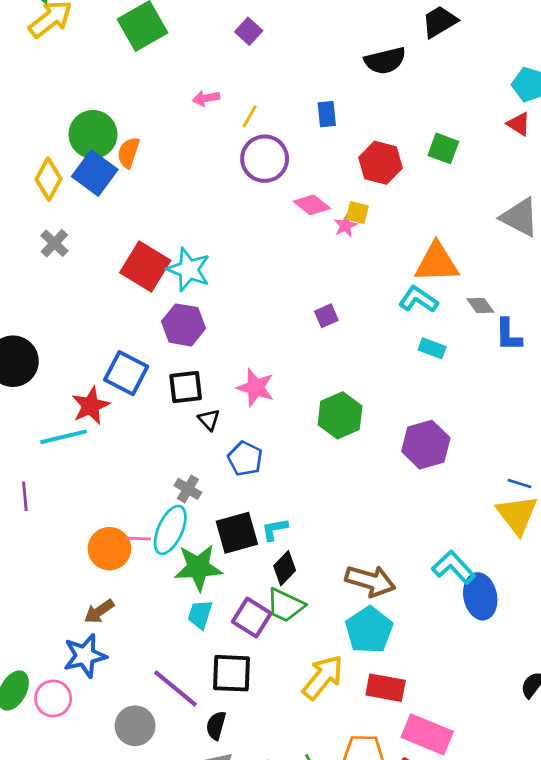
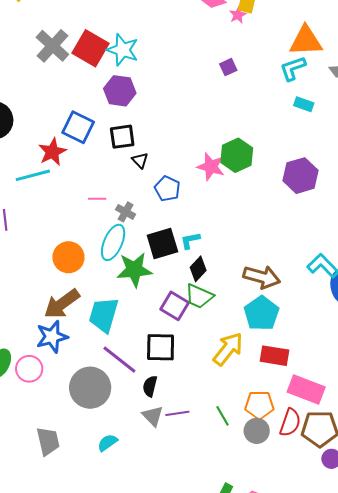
gray cross: (54, 243) -> (52, 46), moved, size x1.6
cyan L-shape: (418, 299) -> (293, 68), turned -52
purple square: (326, 316) -> (228, 67), moved
pink star: (255, 388) -> (211, 167), moved
pink line: (139, 538) -> (97, 199), moved
brown arrow: (99, 611) -> (62, 304), size x1.6
cyan trapezoid: (200, 614) -> (104, 315), moved, size x1.6
gray circle: (135, 726) -> (90, 388), size x1.4

